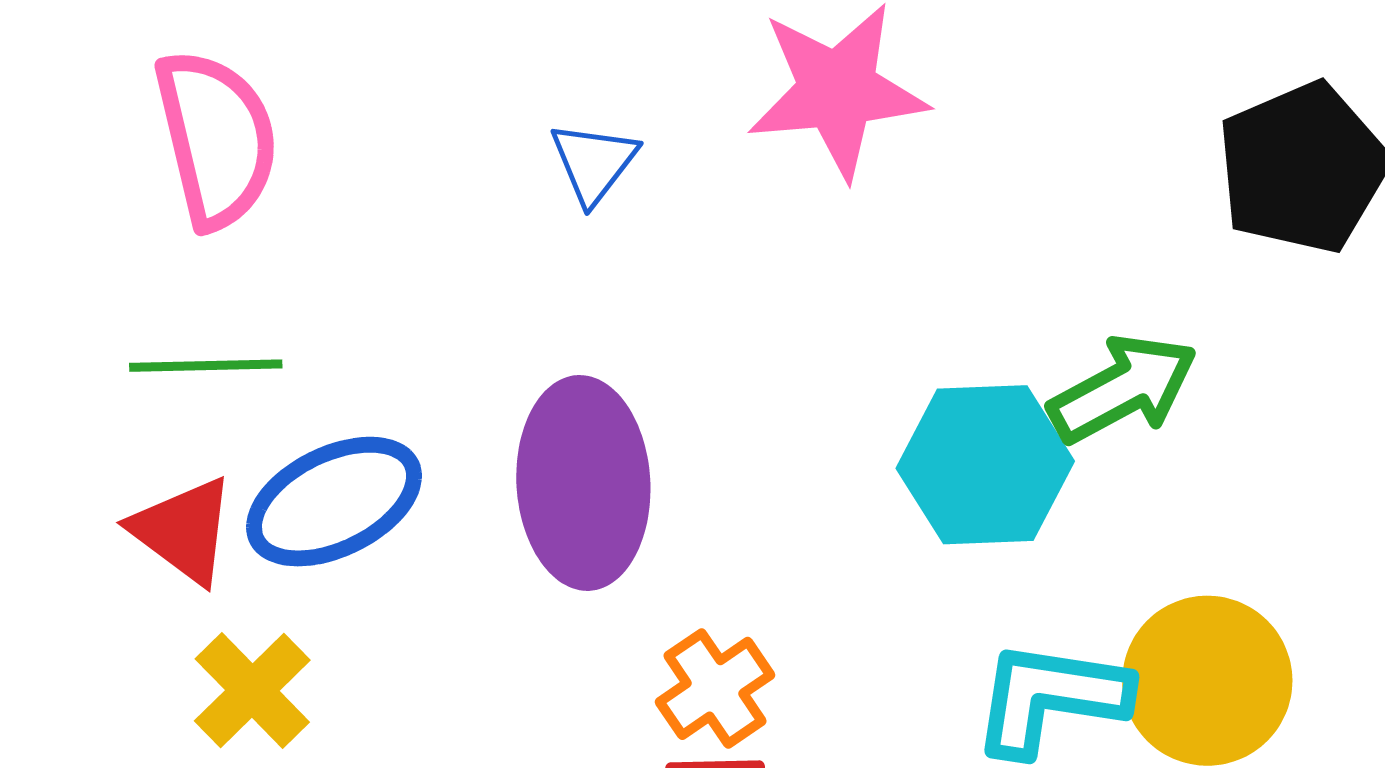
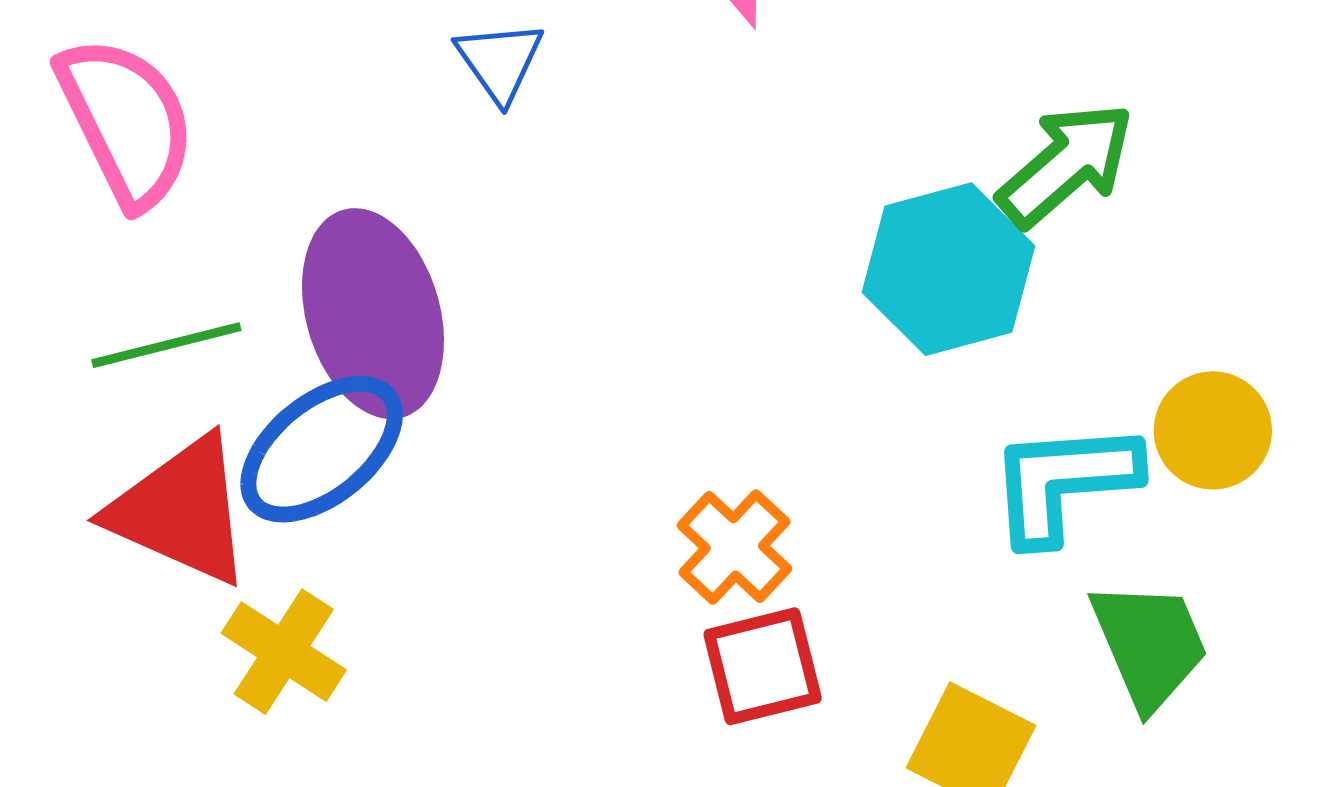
purple ellipse: (583, 483) -> (373, 314), moved
red triangle: (183, 530) -> (181, 511), size x1.4
yellow circle: (1207, 681) -> (1213, 430), size x0.7

